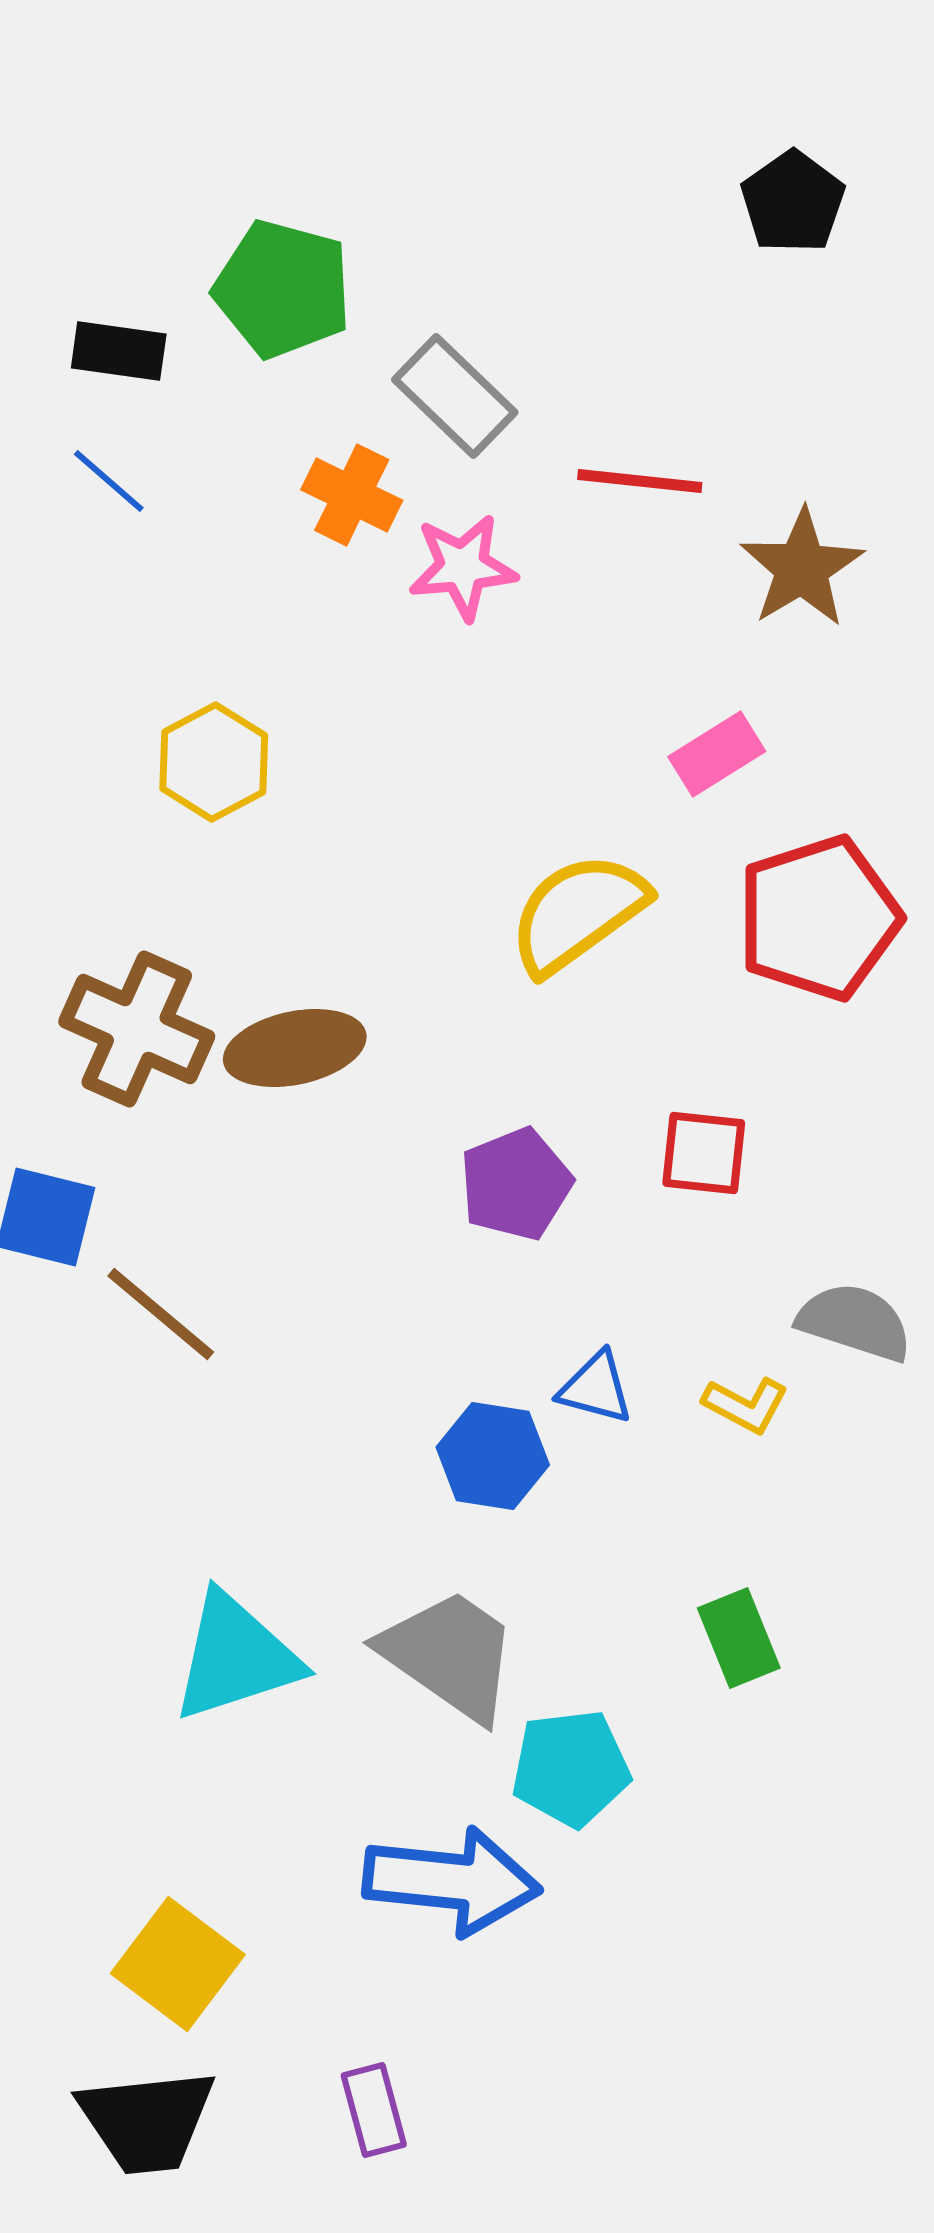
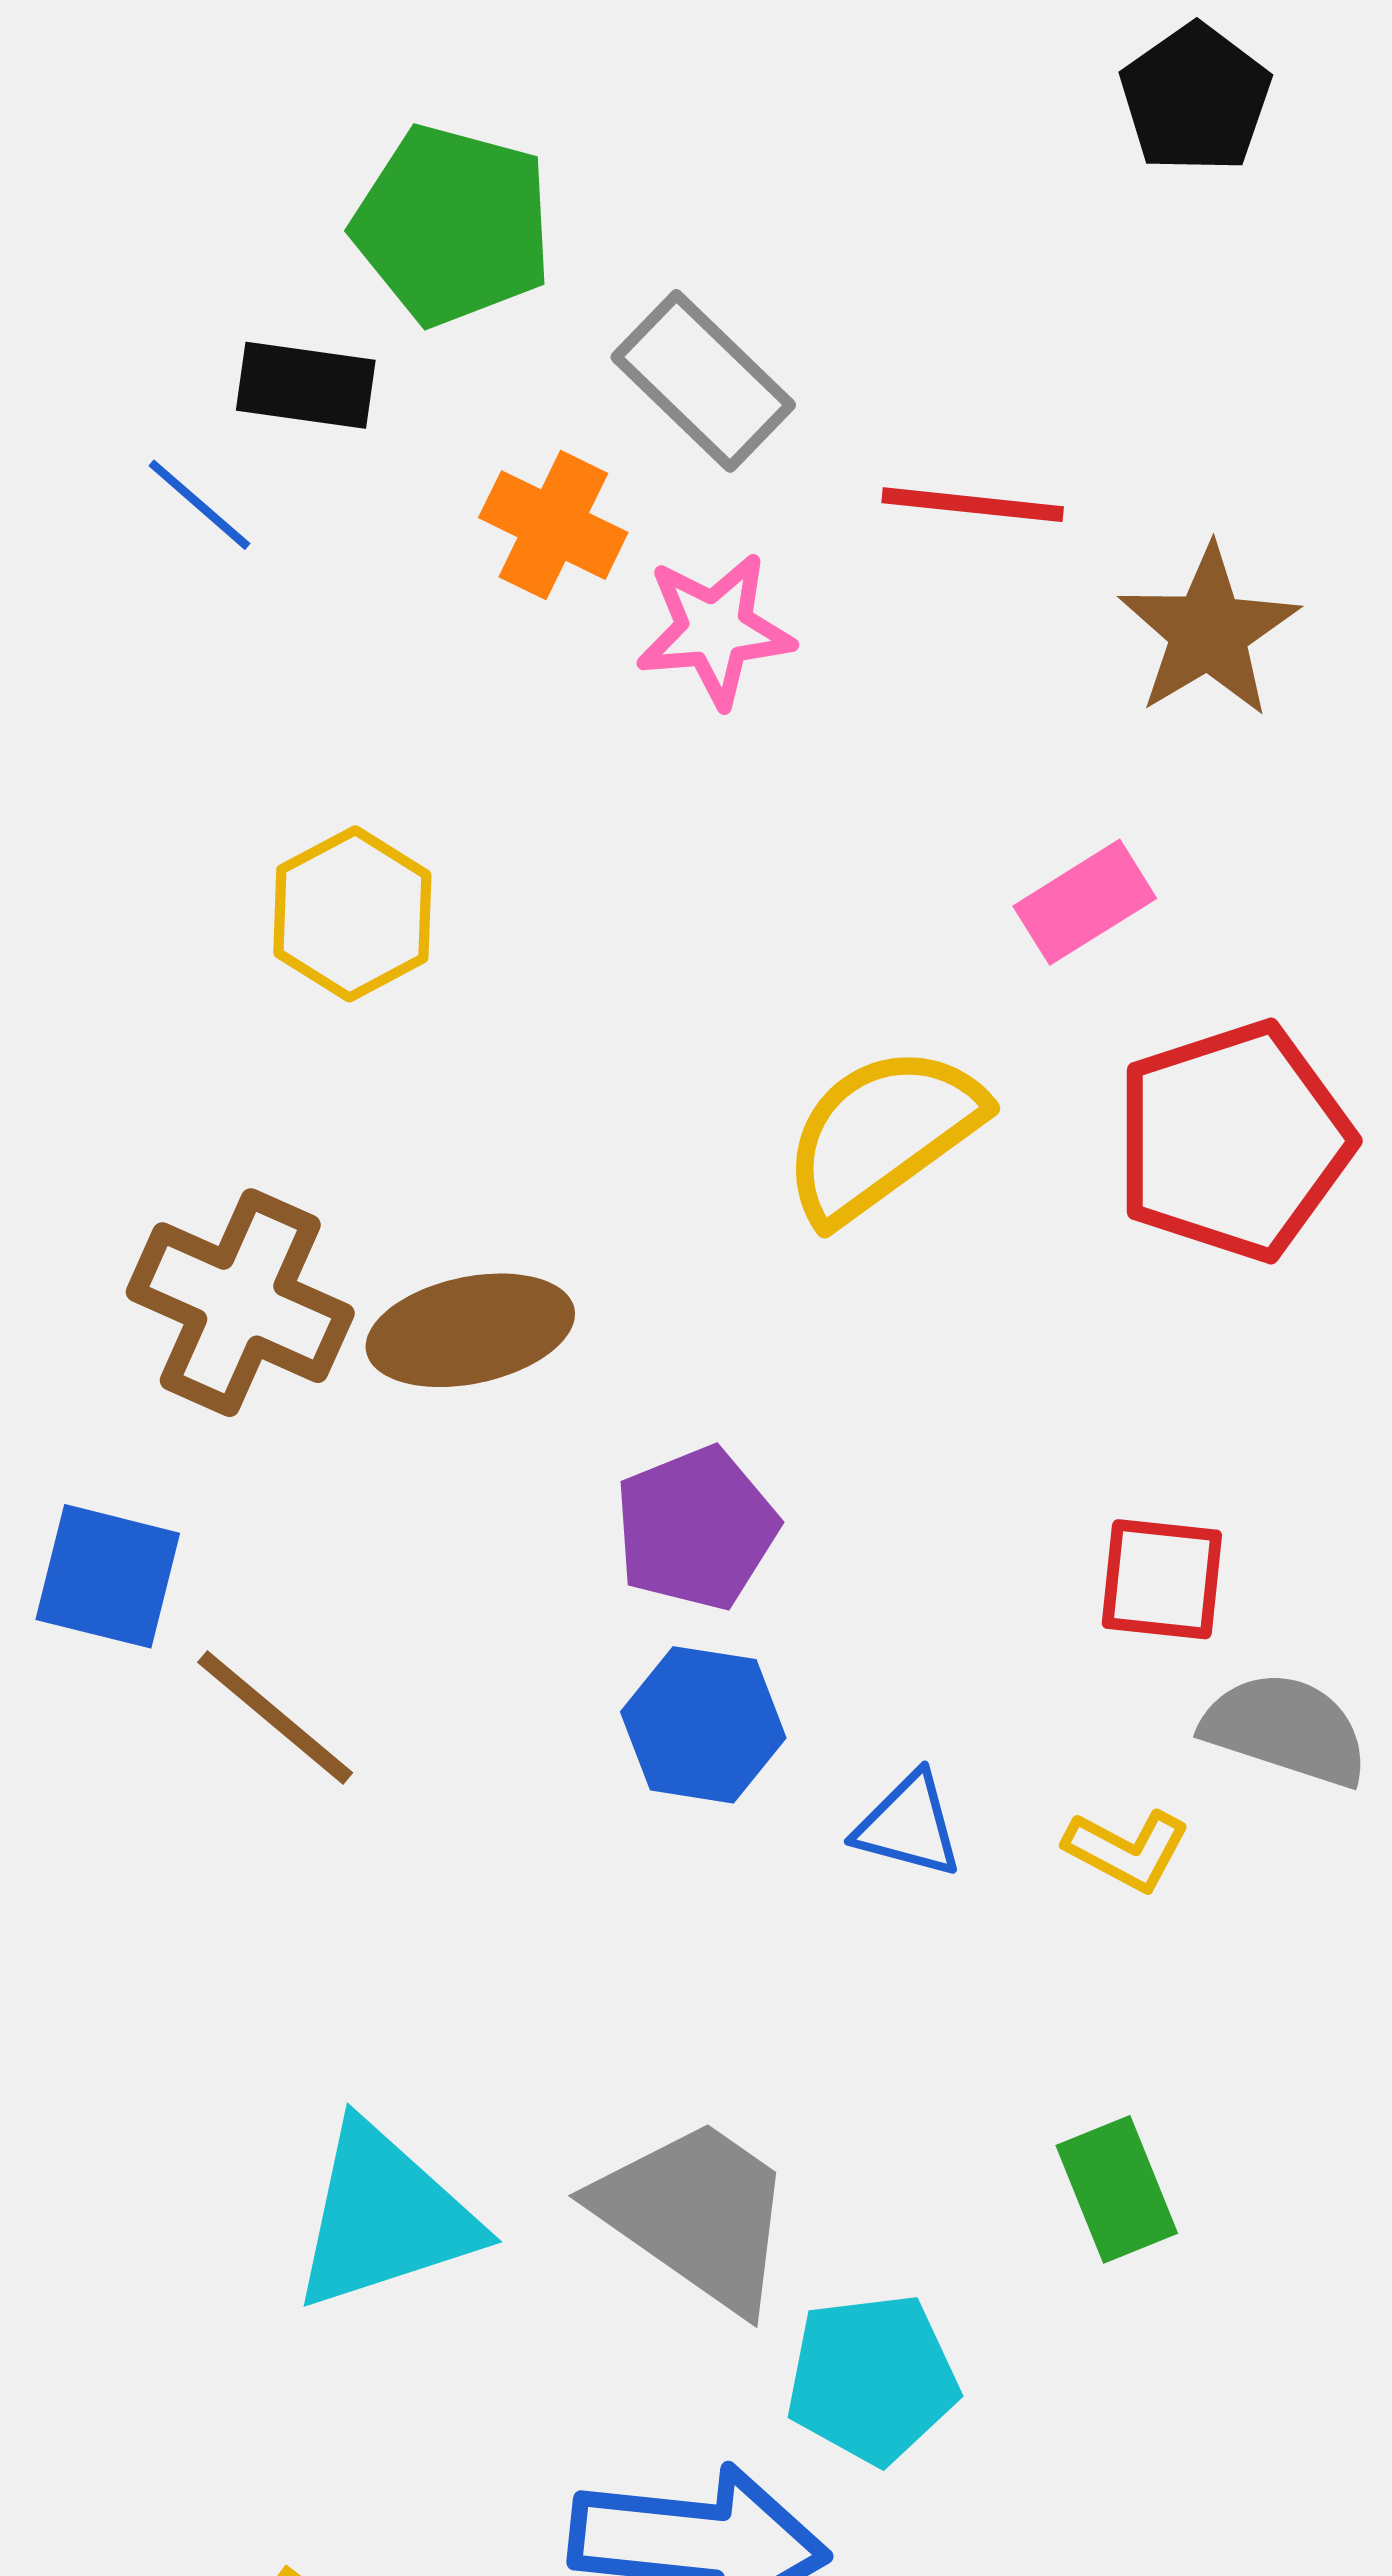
black rectangle: (119, 351) -> (306, 385), moved
red square: (704, 1153) -> (1162, 1579), moved
purple pentagon: (516, 1184) -> (696, 1528), moved
blue hexagon: (493, 1456) -> (703, 1725), moved

